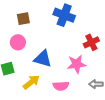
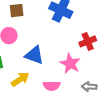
pink star: (77, 64) -> (70, 64), turned 30

